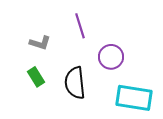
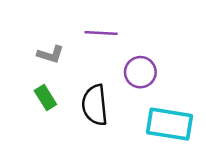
purple line: (80, 26) -> (101, 33), turned -70

